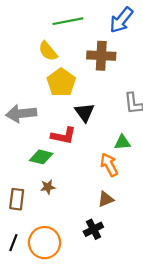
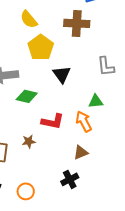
red L-shape: (63, 136) -> (53, 121), moved
green diamond: (41, 157) -> (27, 96), moved
orange circle: (45, 243) -> (26, 191), size x0.6

